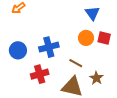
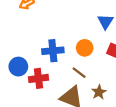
orange circle: (86, 38) -> (85, 48), moved
blue circle: (18, 50) -> (18, 67), moved

